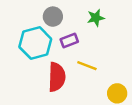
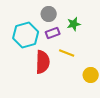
gray circle: (53, 17) -> (49, 14), moved
green star: (96, 18) -> (74, 24), moved

